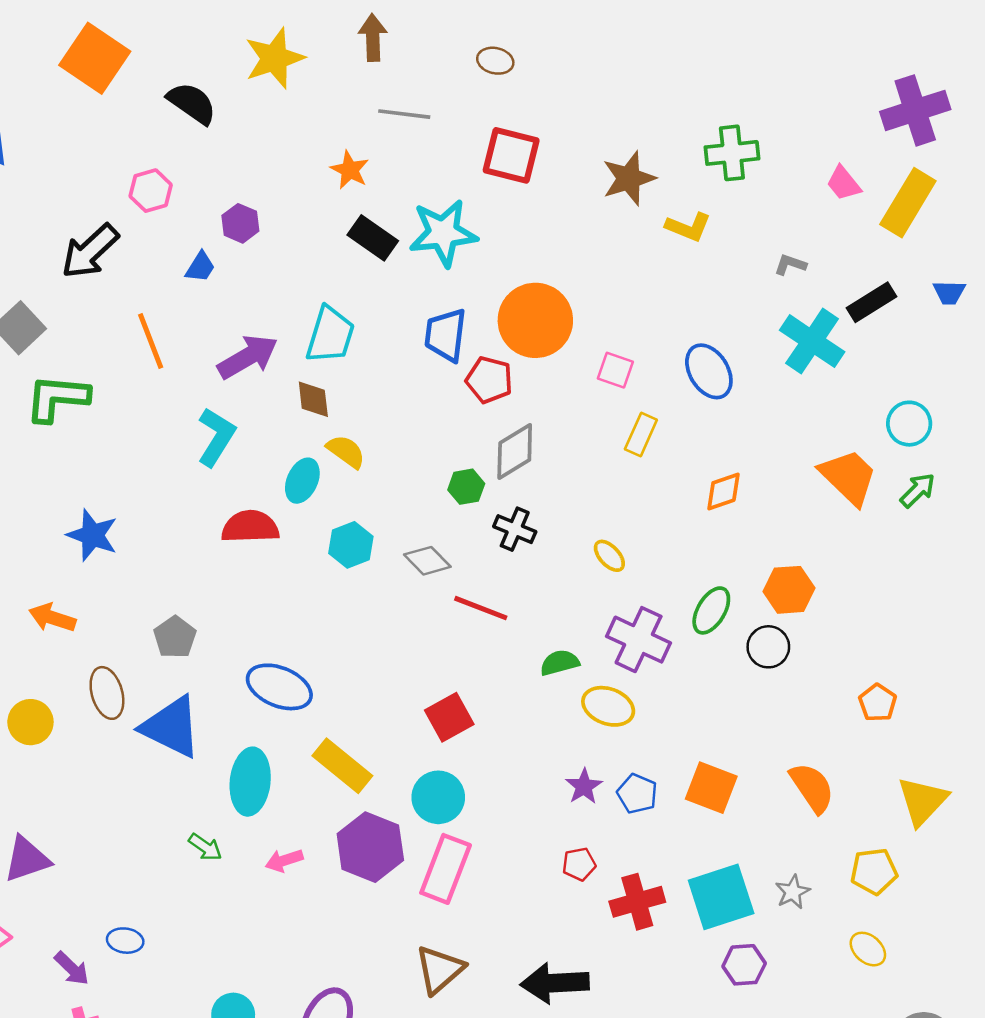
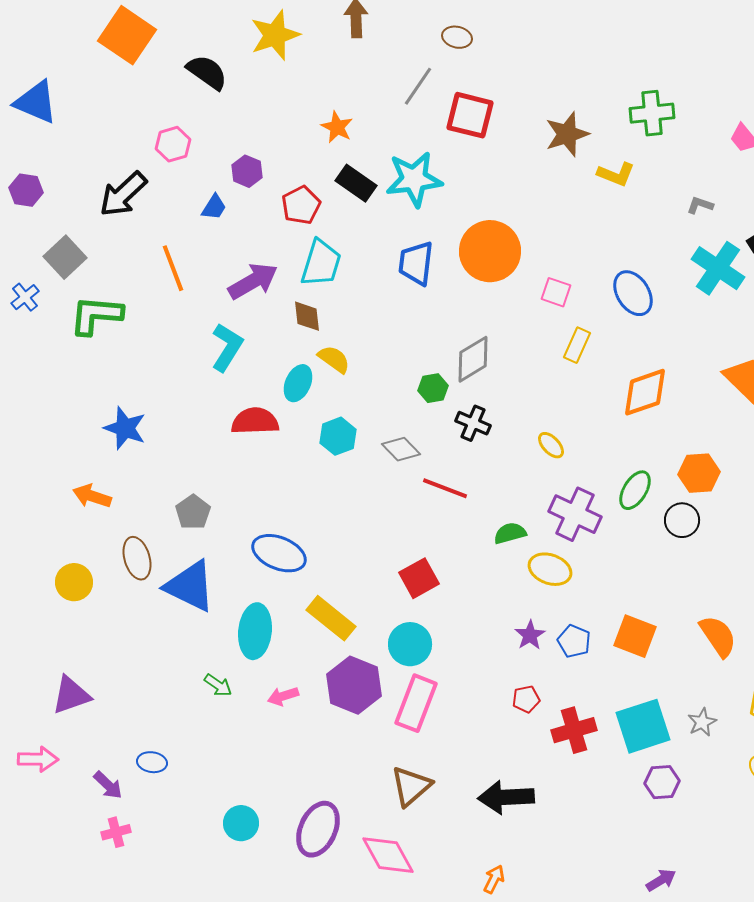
gray line: (404, 114) -> (418, 86), moved, turned -63
red pentagon: (489, 380) -> (301, 205), moved, turned 30
orange diamond: (723, 492) -> (645, 392), size x1.5

